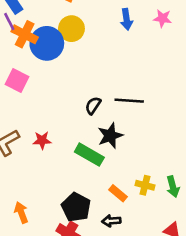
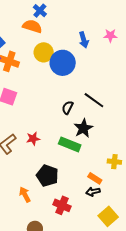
blue circle: (47, 43) -> (63, 63), moved
black line: (129, 101) -> (94, 100), turned 40
orange rectangle: (118, 193) -> (95, 178), moved
black pentagon: (76, 207) -> (47, 176), moved

